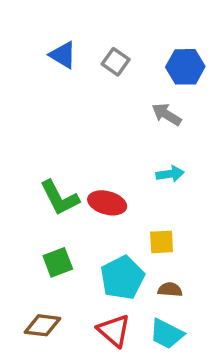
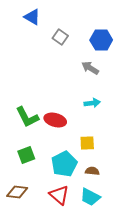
blue triangle: (63, 55) -> (32, 17), moved

